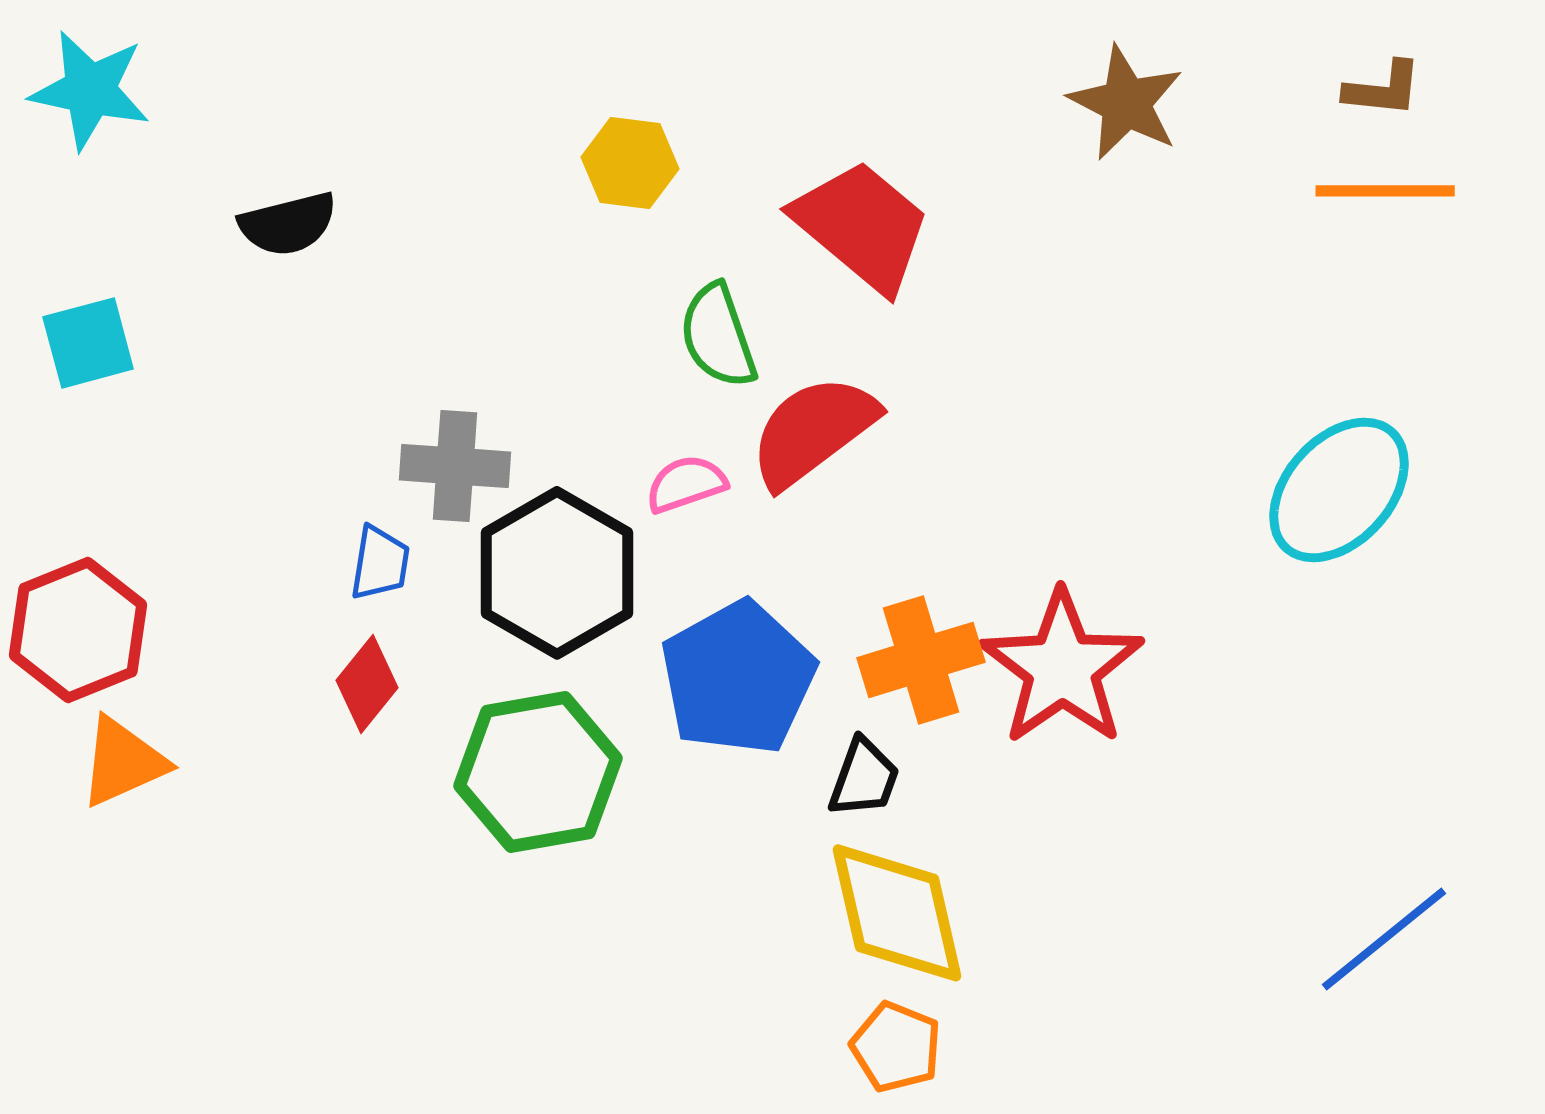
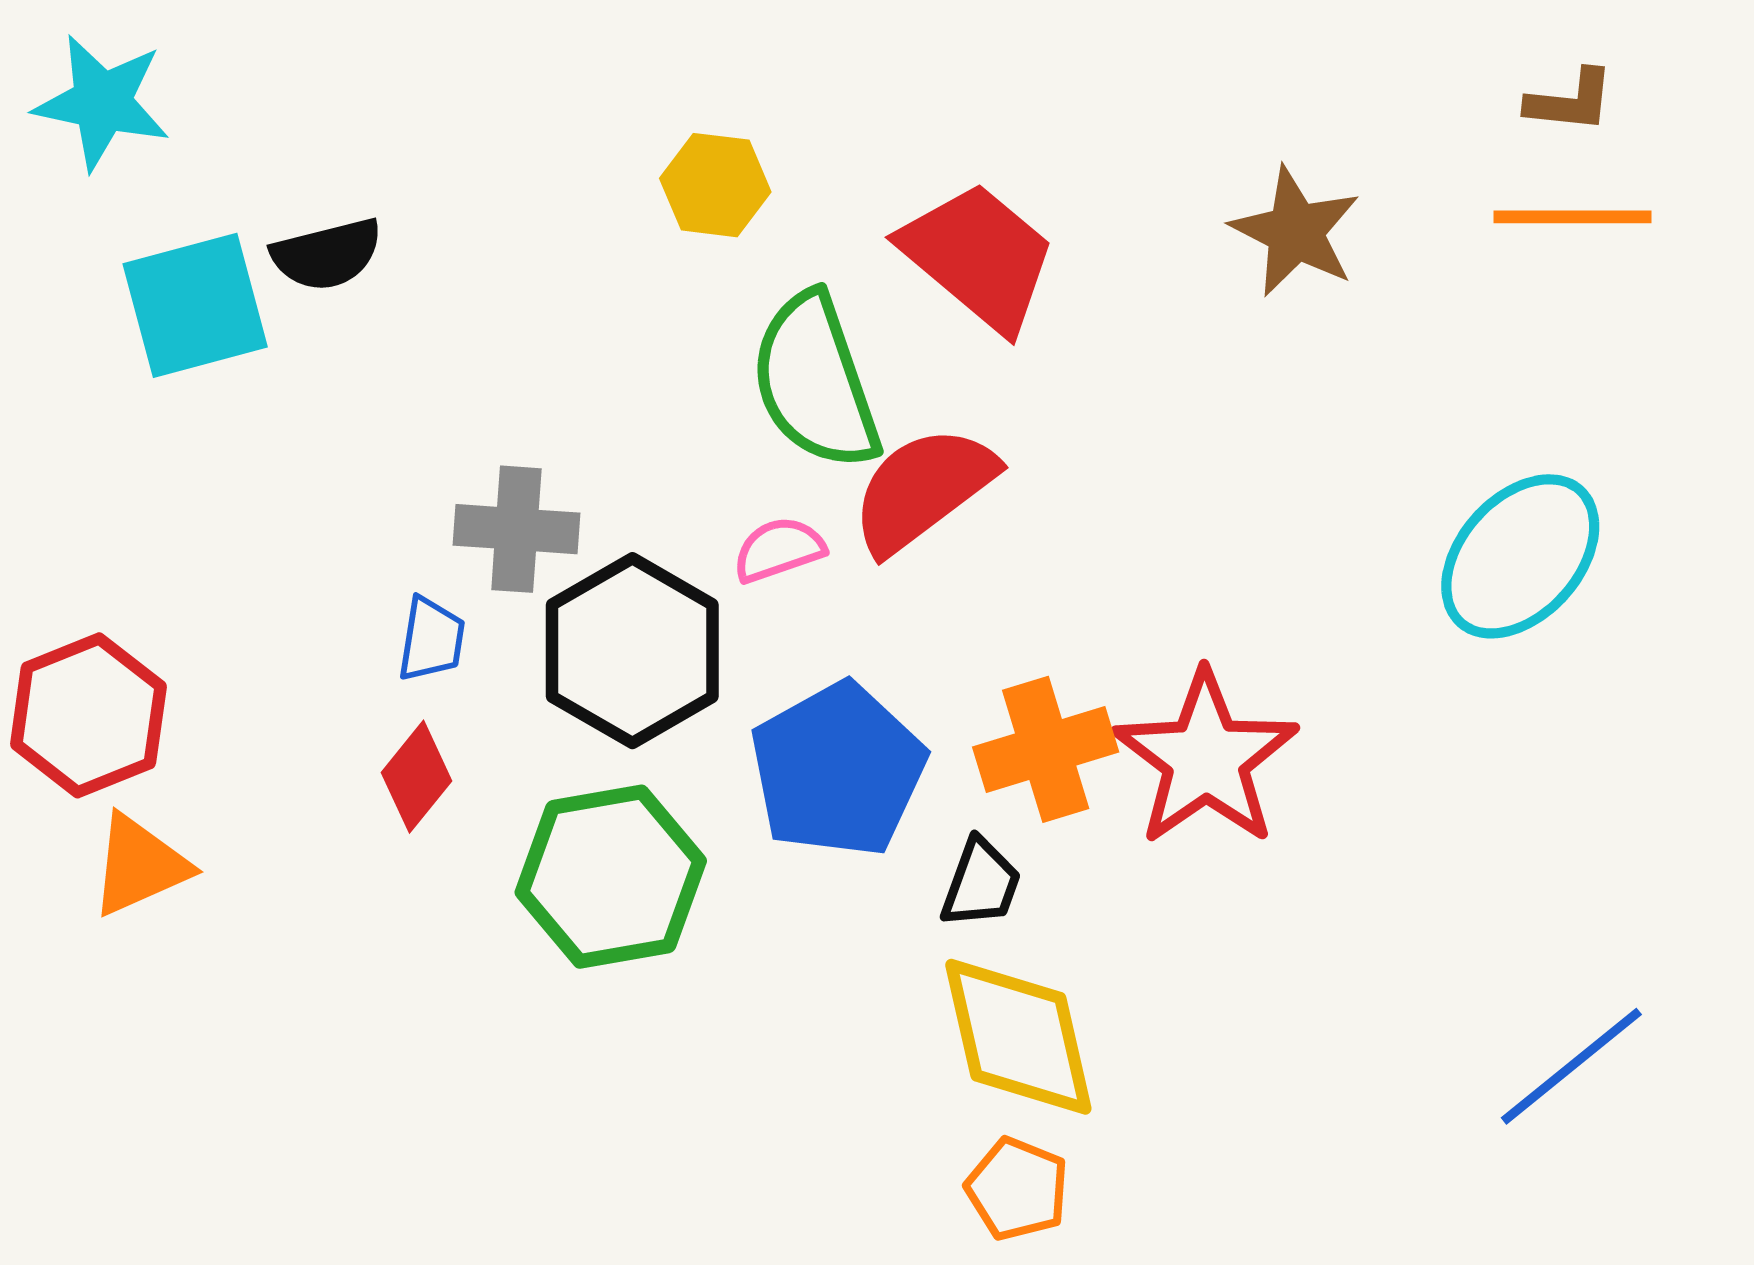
brown star: (1126, 103) -> (1295, 232), moved
green semicircle: (718, 336) -> (815, 382), size x1.5
cyan square: (88, 343) -> (195, 305), moved, size x1.4

